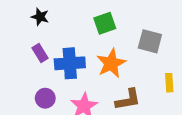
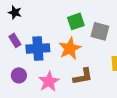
green square: (105, 23) -> (76, 21), moved

